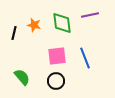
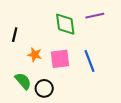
orange star: (34, 25) -> (35, 55), moved
black circle: (56, 81) -> (44, 88), moved

